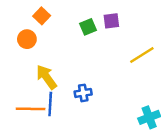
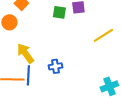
green square: (88, 27) -> (59, 12), turned 32

